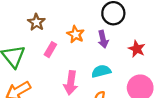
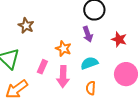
orange star: (76, 34) -> (63, 49), moved
pink rectangle: (50, 50) -> (42, 67), moved

